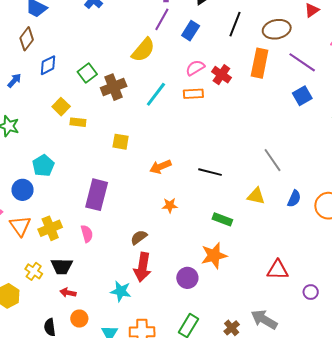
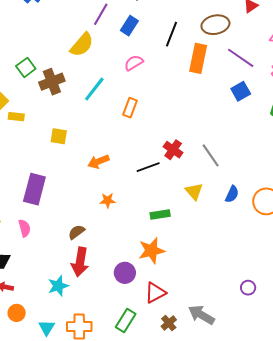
black line: (235, 24) -> (172, 34), moved
red cross: (221, 75) -> (173, 150), moved
orange rectangle: (193, 94) -> (130, 108), moved, turned -66
black line: (210, 172) -> (148, 167), turned -35
yellow triangle: (256, 196) -> (194, 191), turned 36
green rectangle: (222, 219) -> (160, 214), turned -30
red triangle: (278, 270) -> (155, 293), moved, turned -30
cyan star: (121, 291) -> (58, 286), turned -30

